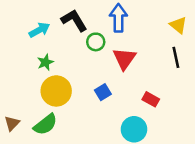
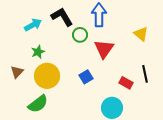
yellow triangle: (178, 25) -> (141, 34), moved
black line: (176, 57) -> (145, 74), moved
brown triangle: (12, 123) -> (17, 72), moved

